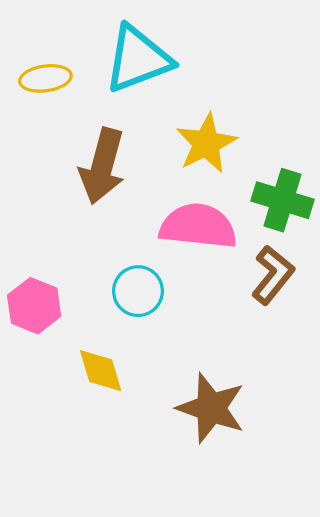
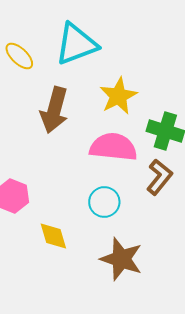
yellow ellipse: (45, 78) -> (19, 56), turned 52
cyan circle: (138, 291) -> (104, 202), moved

